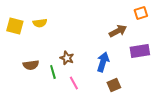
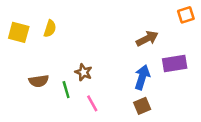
orange square: (141, 13) -> (186, 15), moved
yellow semicircle: (40, 23) -> (50, 29), turned -64
blue arrow: (103, 62) -> (142, 77), moved

